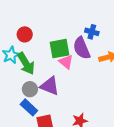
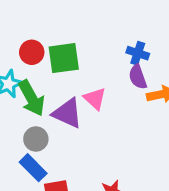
purple semicircle: (82, 48) -> (138, 77), moved, size x0.7
green square: (60, 49) -> (64, 58), moved
purple triangle: (50, 86) -> (67, 113), moved

